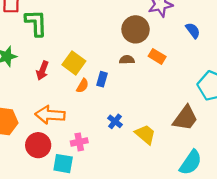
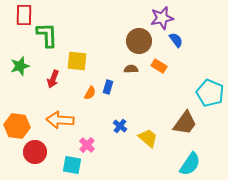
blue semicircle: (193, 30) -> (176, 40), moved
yellow square: (74, 63) -> (77, 61), moved, turned -30
pink cross: (79, 142) -> (87, 145), turned -35
red circle: (38, 145) -> (35, 152), moved

